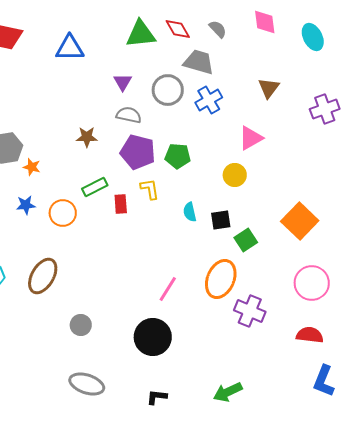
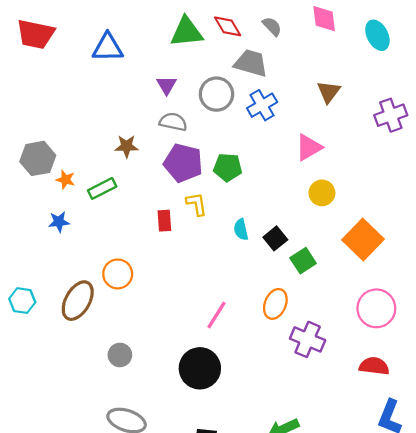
yellow circle: (235, 175) -> (322, 193), moved
green rectangle: (95, 187) -> (102, 188), moved
orange circle: (63, 213) -> (118, 274), moved
black square: (221, 220) -> (275, 238), turned -30
orange ellipse: (221, 279) -> (275, 304), size x0.7

